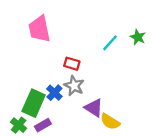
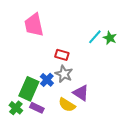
green star: (138, 37) -> (110, 38), moved
yellow semicircle: (110, 122) -> (67, 105), moved
purple rectangle: (43, 125) -> (37, 108), turned 56

